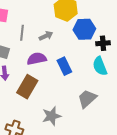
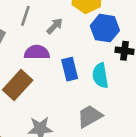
gray arrow: (46, 36) -> (55, 26), turned -32
cyan semicircle: (100, 66) -> (100, 76), moved

